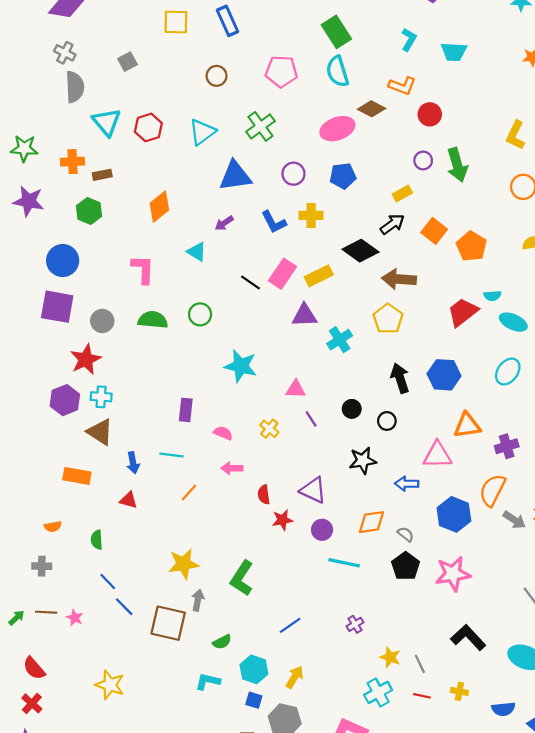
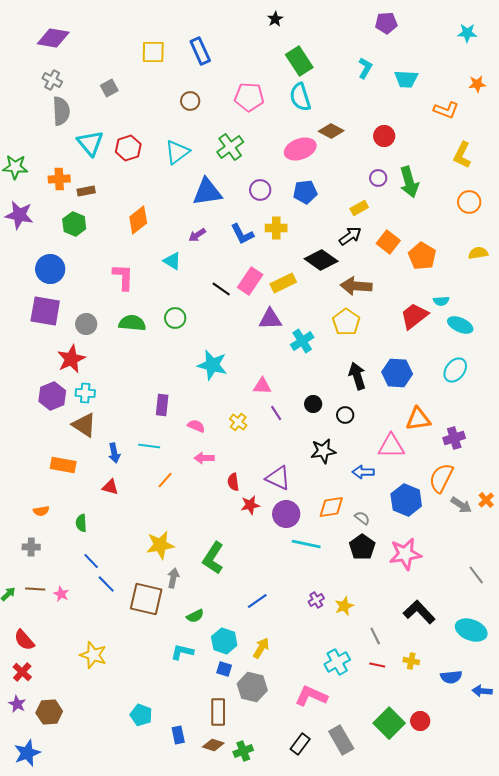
orange L-shape: (402, 86) -> (446, 110), moved
purple circle: (322, 530) -> (286, 514), size x1.4
yellow star: (390, 657) -> (344, 606), moved, turned 30

